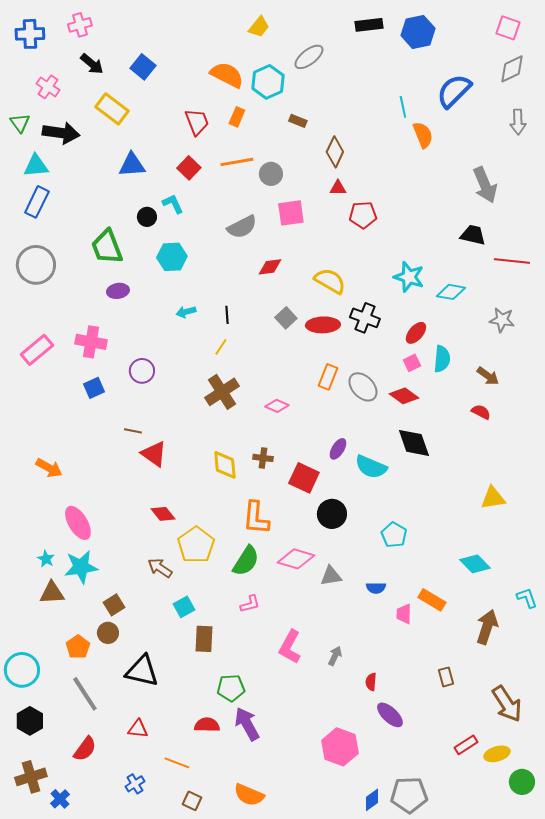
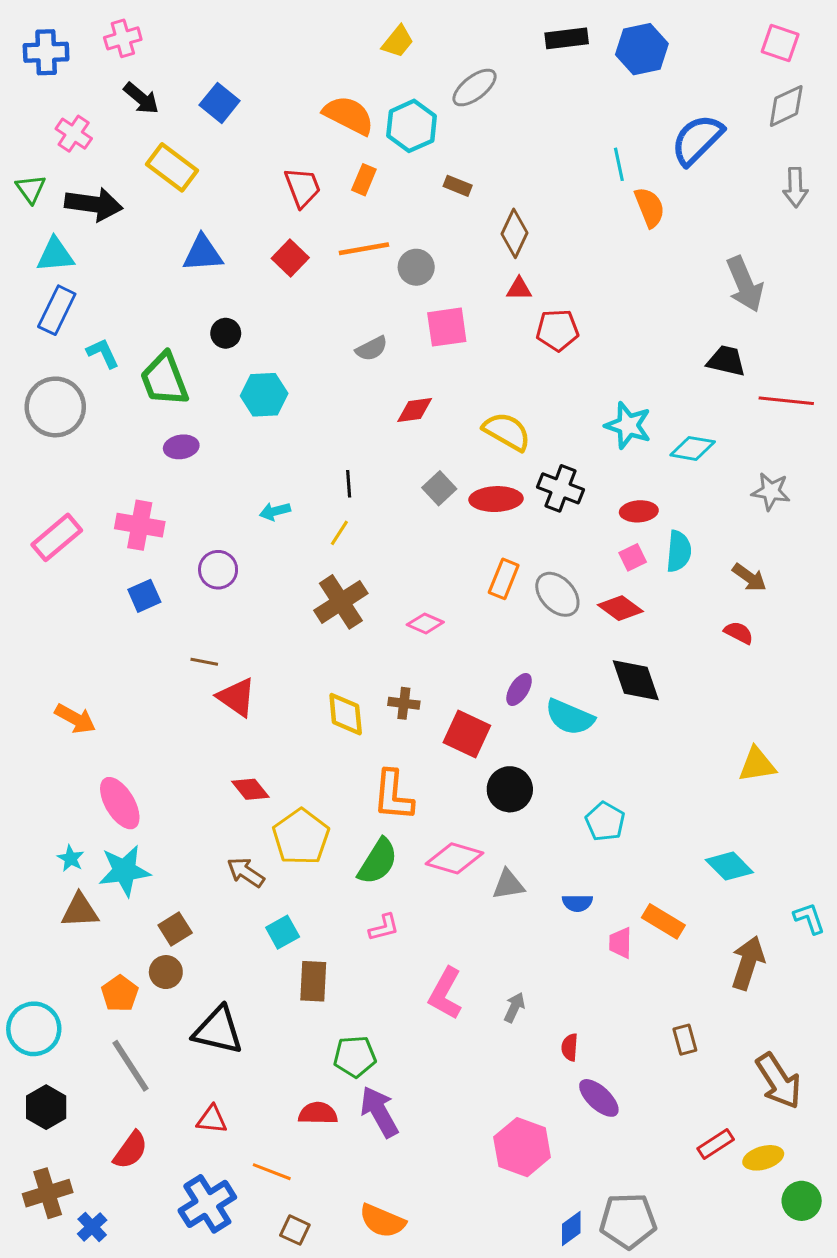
cyan L-shape: (173, 204) -> (103, 353), moved
gray semicircle: (242, 227) -> (372, 349), size x0.7
cyan arrow: (186, 312) -> (275, 511), moved
red ellipse: (416, 333) -> (639, 511), turned 45
blue cross: (135, 784) -> (207, 1204), size x1.8

